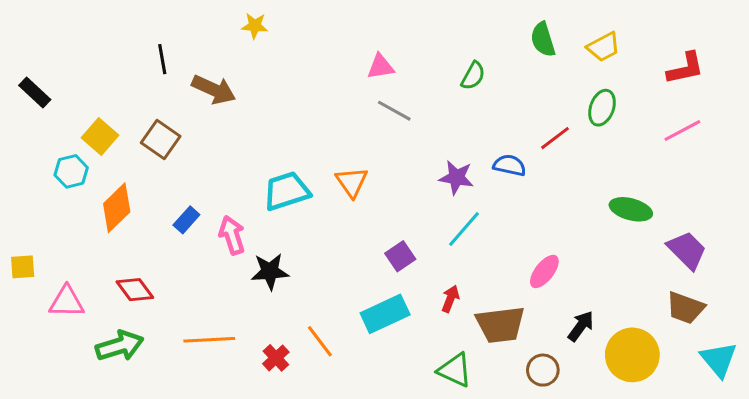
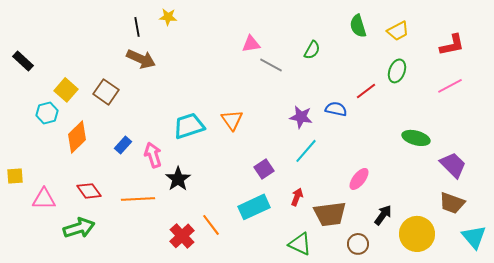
black line: (162, 59) -> (137, 27), moved
gray line: (394, 111) -> (271, 65), moved
black star: (270, 271) -> (178, 179), turned -30
orange line: (209, 340) -> (138, 199), moved
red cross: (276, 358) -> (182, 236), size x1.4

